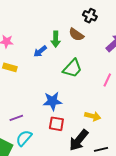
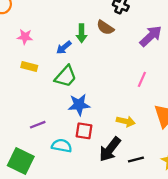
green trapezoid: (72, 68) -> (66, 76), moved
cyan semicircle: (24, 138) -> (62, 146), moved, turned 60

